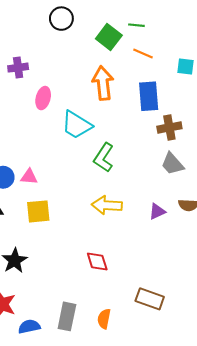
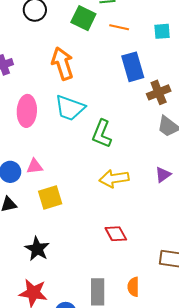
orange arrow: (103, 83) -> (63, 63), moved
pink ellipse: (43, 98) -> (27, 111), moved, size x1.4

